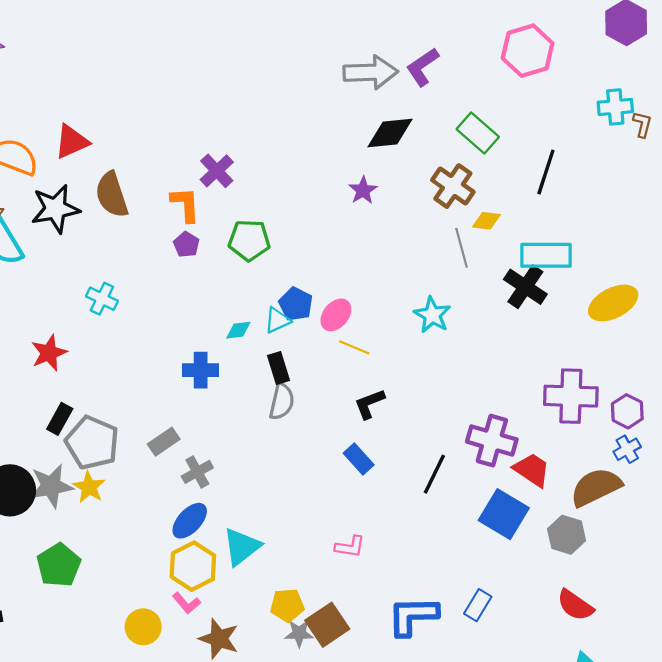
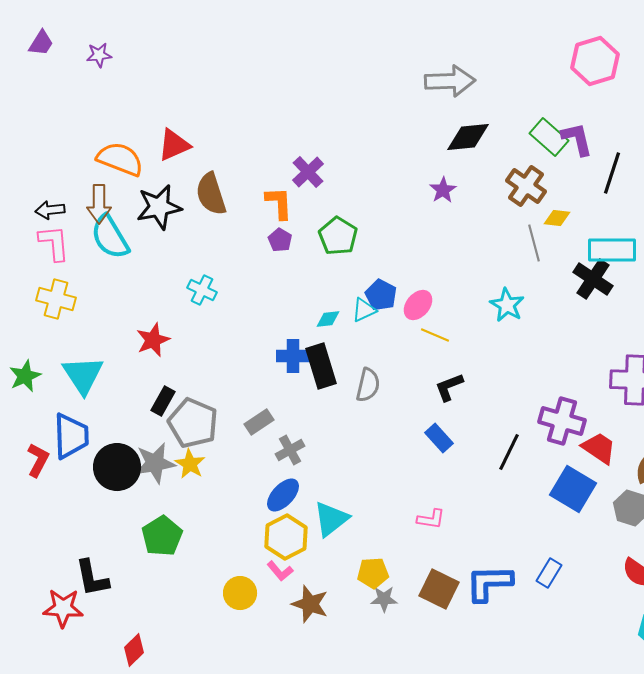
purple L-shape: (423, 67) -> (577, 139), moved, turned 111
green pentagon: (249, 240) -> (338, 236), turned 30
black rectangle: (278, 368) -> (321, 366), moved, size x1.5
brown square: (327, 625) -> (439, 589), moved, turned -30

